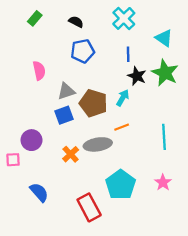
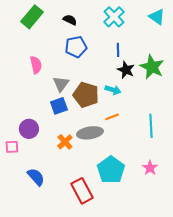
green rectangle: (35, 18) -> (32, 17), size x1.6
cyan triangle: (164, 38) -> (157, 17), moved
gray triangle: (66, 91) -> (61, 84), turned -36
cyan arrow: (123, 98) -> (113, 90), turned 77

